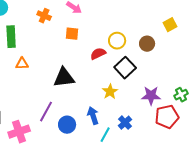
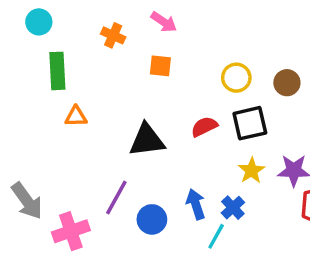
red semicircle: (98, 54) -> (204, 127), moved
black square: (125, 68) -> (250, 123), turned 30
yellow star: (110, 92) -> (251, 170), moved
blue cross: (125, 123) -> (233, 208), moved

